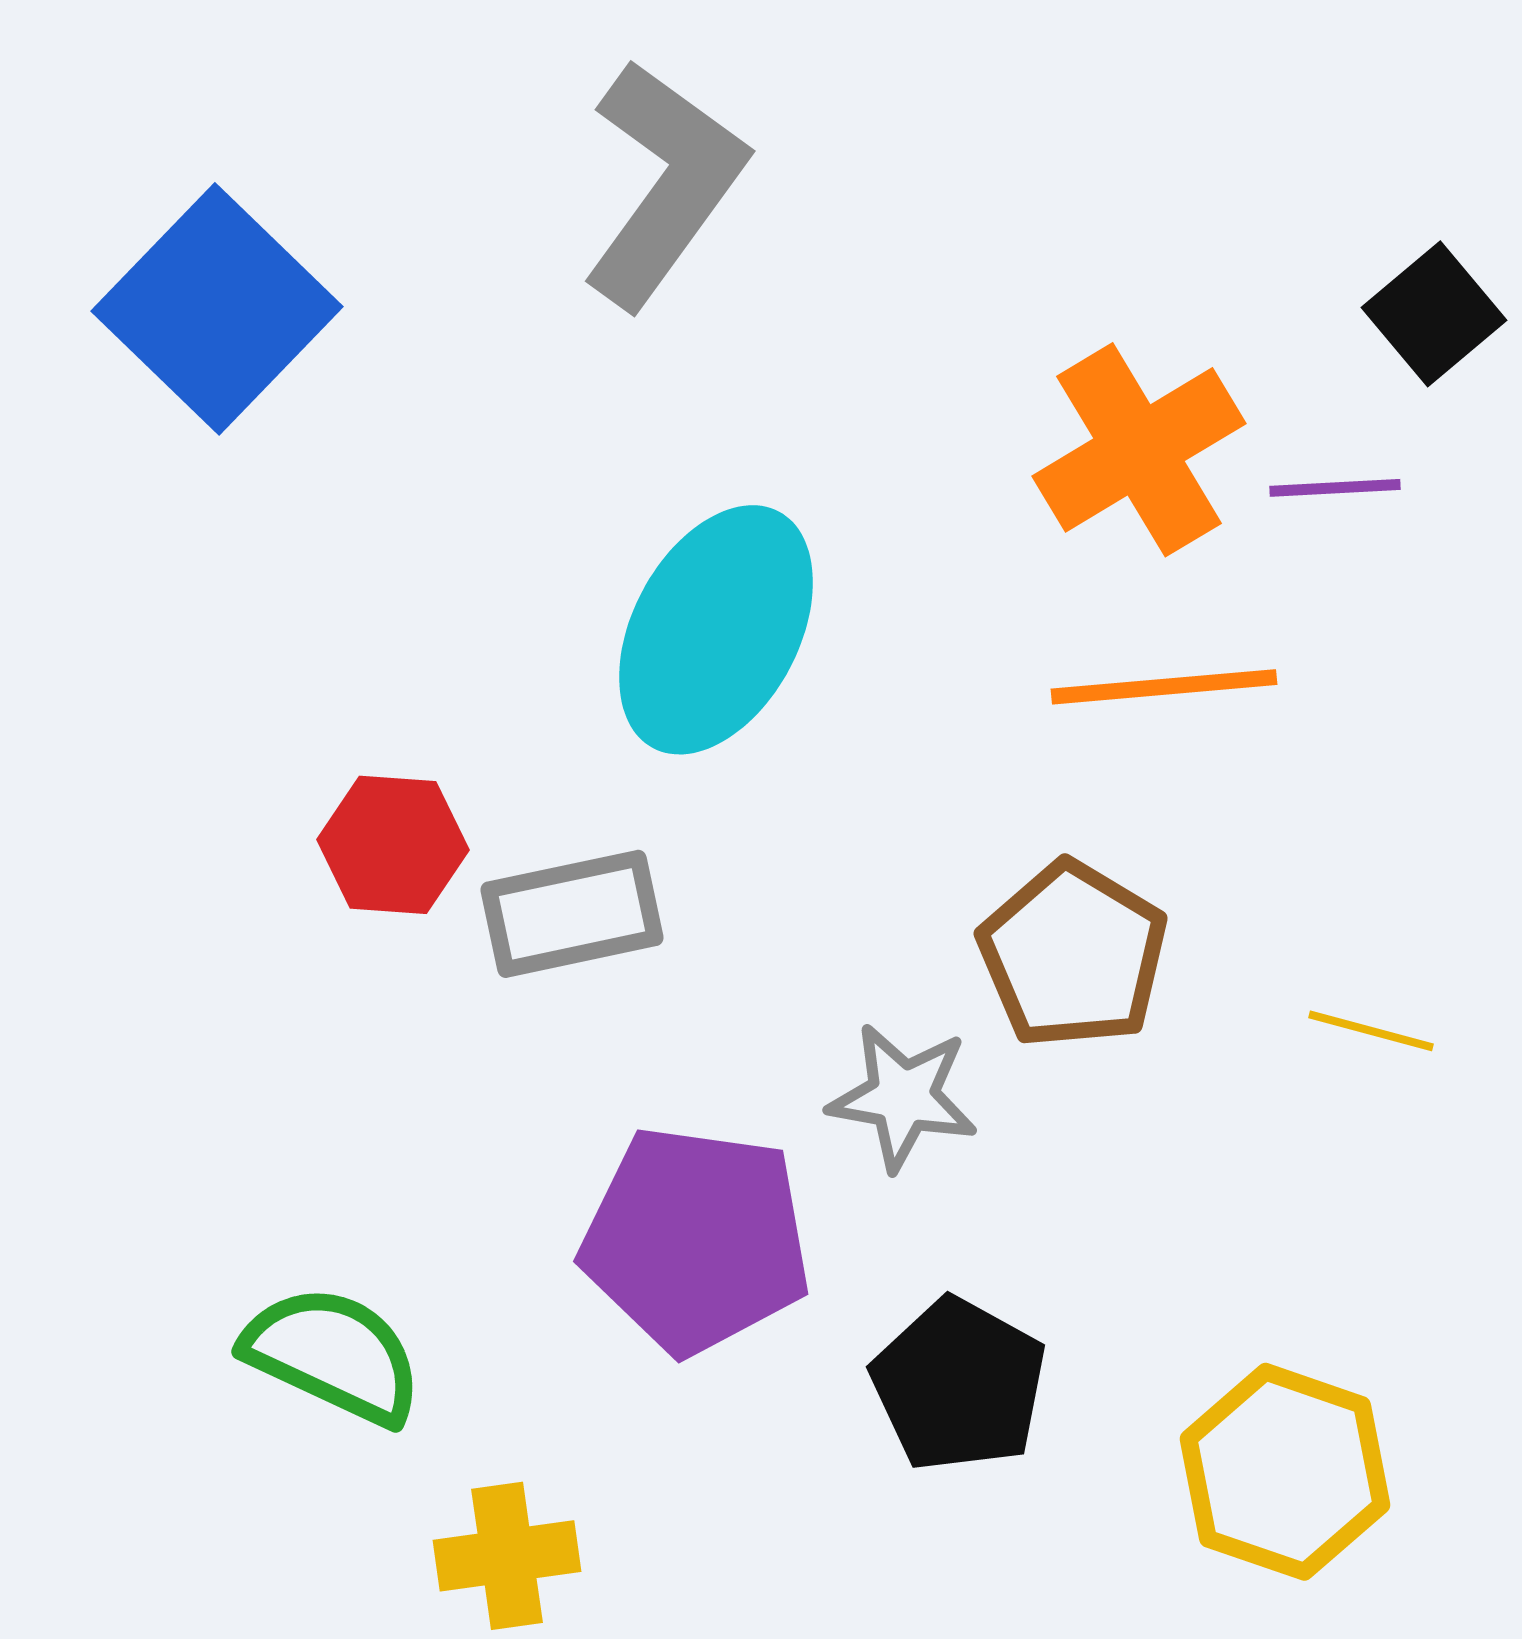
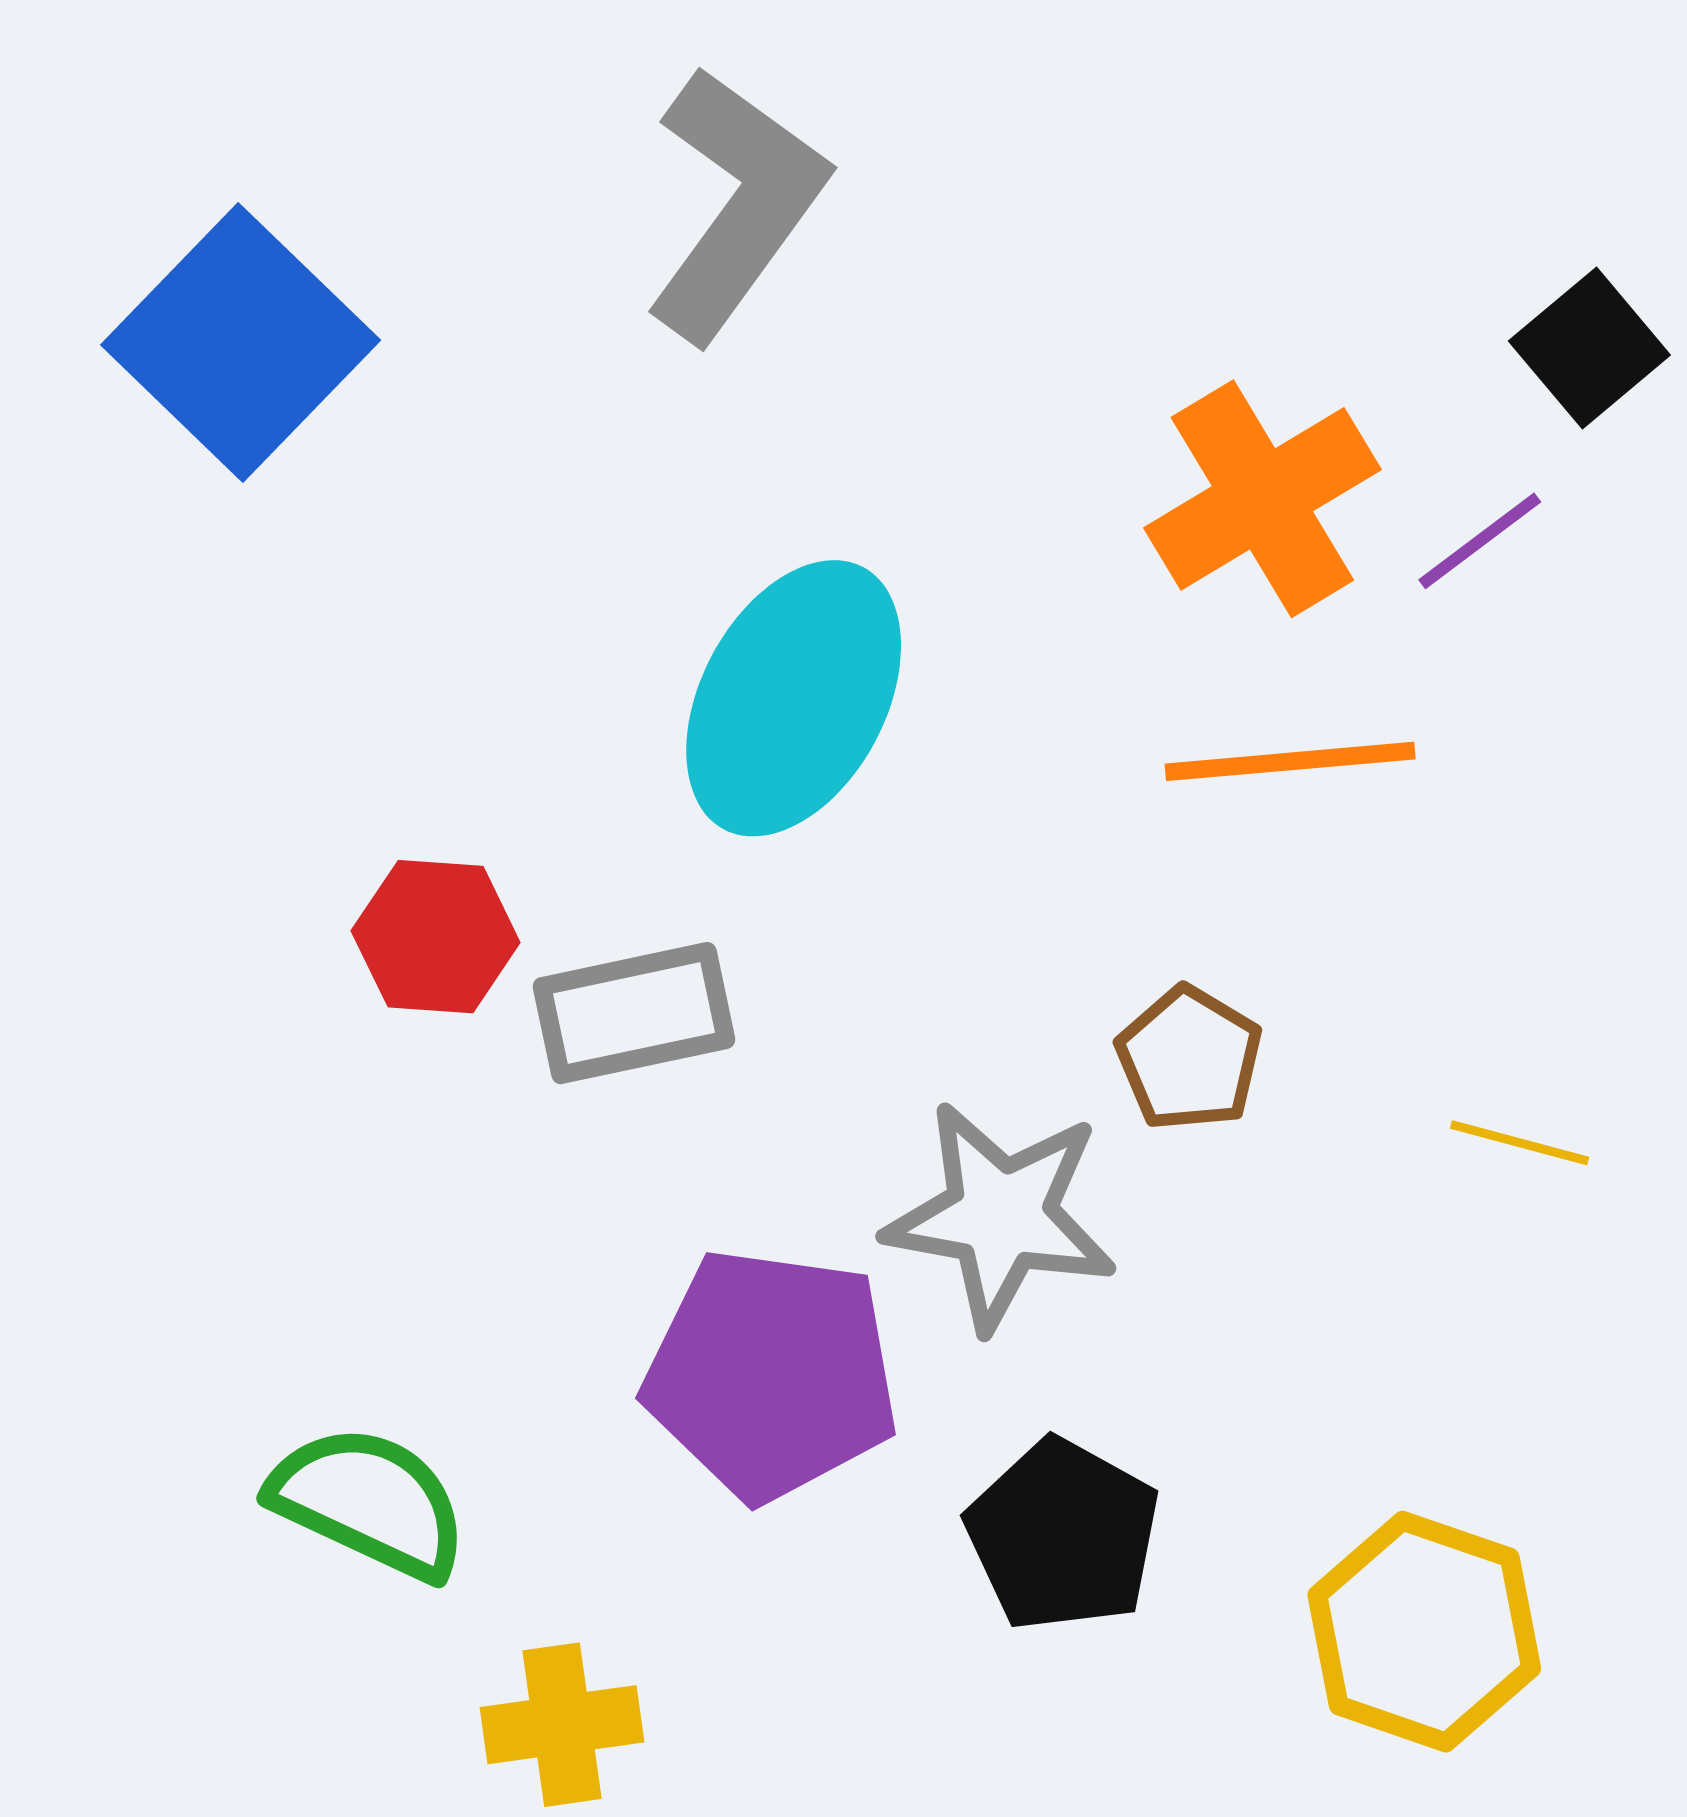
purple line: (1335, 488) -> (1480, 541), turned -34
brown pentagon: (1073, 955) -> (1189, 1059), size x0.7
gray star: (903, 1097) -> (1001, 1216), size x1.4

